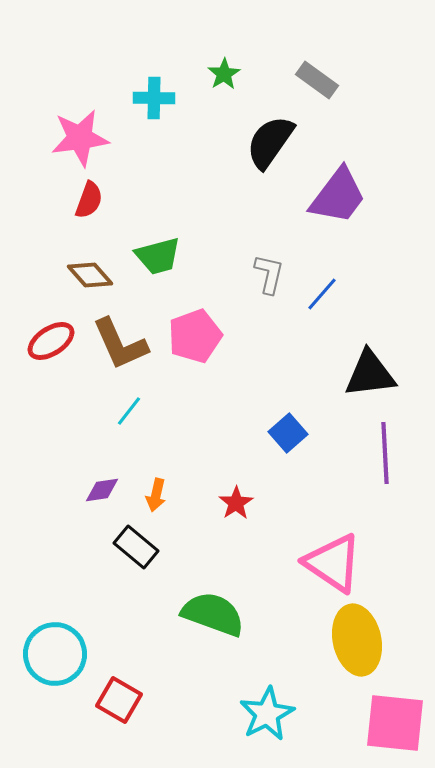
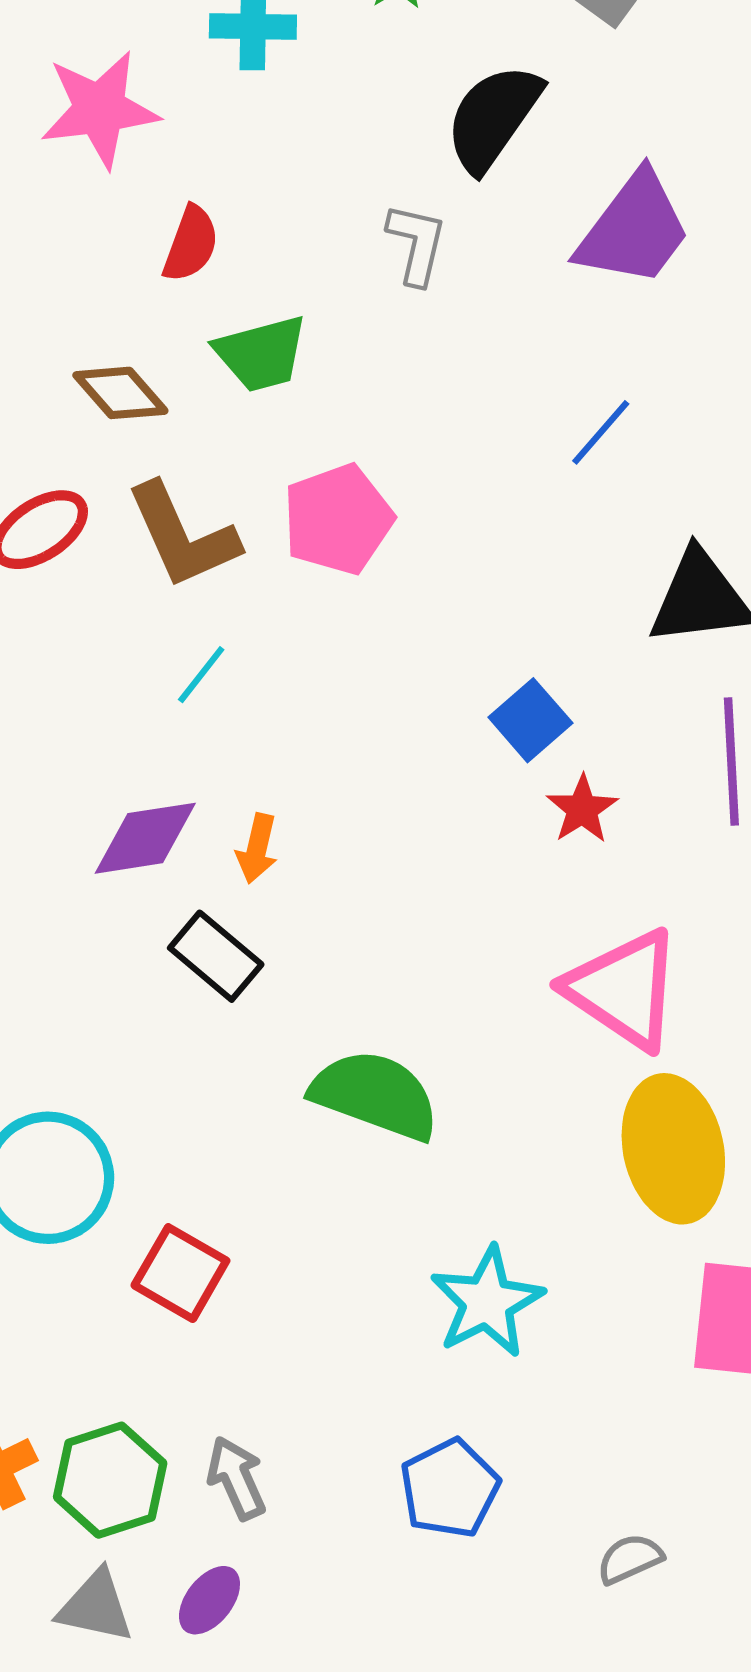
red semicircle: (89, 200) -> (191, 244), moved
gray L-shape: (269, 274) -> (417, 244), moved
purple diamond: (102, 490) -> (145, 838), size x1.5
red star: (236, 503) -> (582, 809), moved

